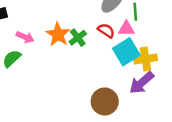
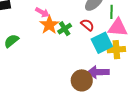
pink triangle: (126, 29) -> (118, 27), moved, size x1.5
pink arrow: (25, 37) -> (42, 12), moved
purple arrow: (142, 83) -> (98, 72), moved, turned 35

